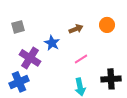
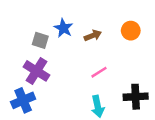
gray square: (18, 27) -> (40, 40), moved, turned 32
blue star: (52, 43) -> (63, 28), moved

